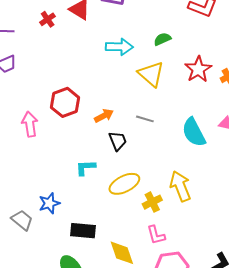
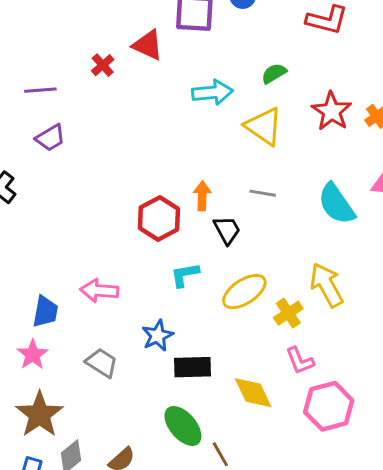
red hexagon: (65, 102) -> (159, 219), moved
orange arrow: (104, 116) -> (202, 196), turned -54
pink arrow: (30, 124) -> (99, 291), moved, turned -70
blue star: (49, 203) -> (158, 336), moved

